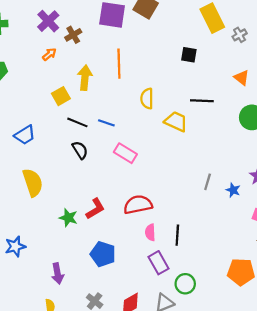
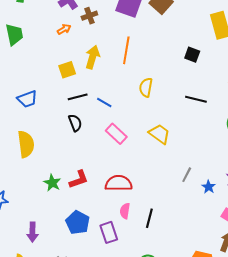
yellow trapezoid: (176, 121) -> (159, 134), moved
black line: (77, 122) -> (78, 97), turned -48
purple rectangle: (158, 263) -> (109, 232), moved

